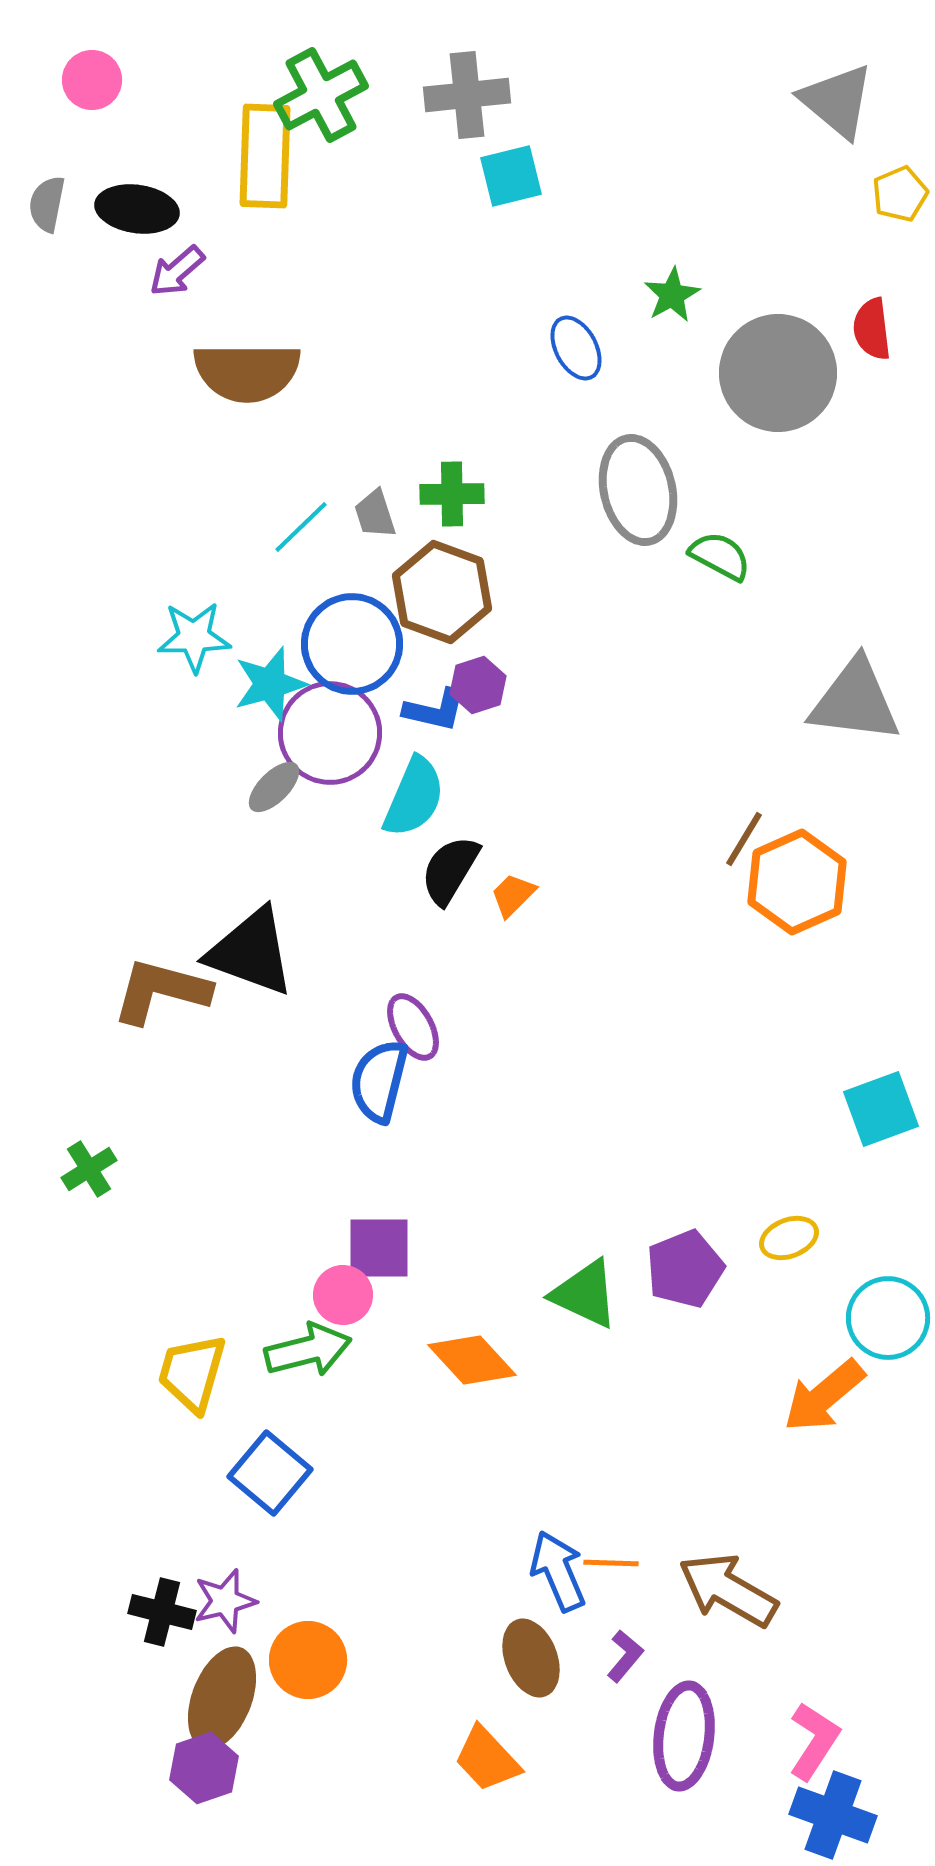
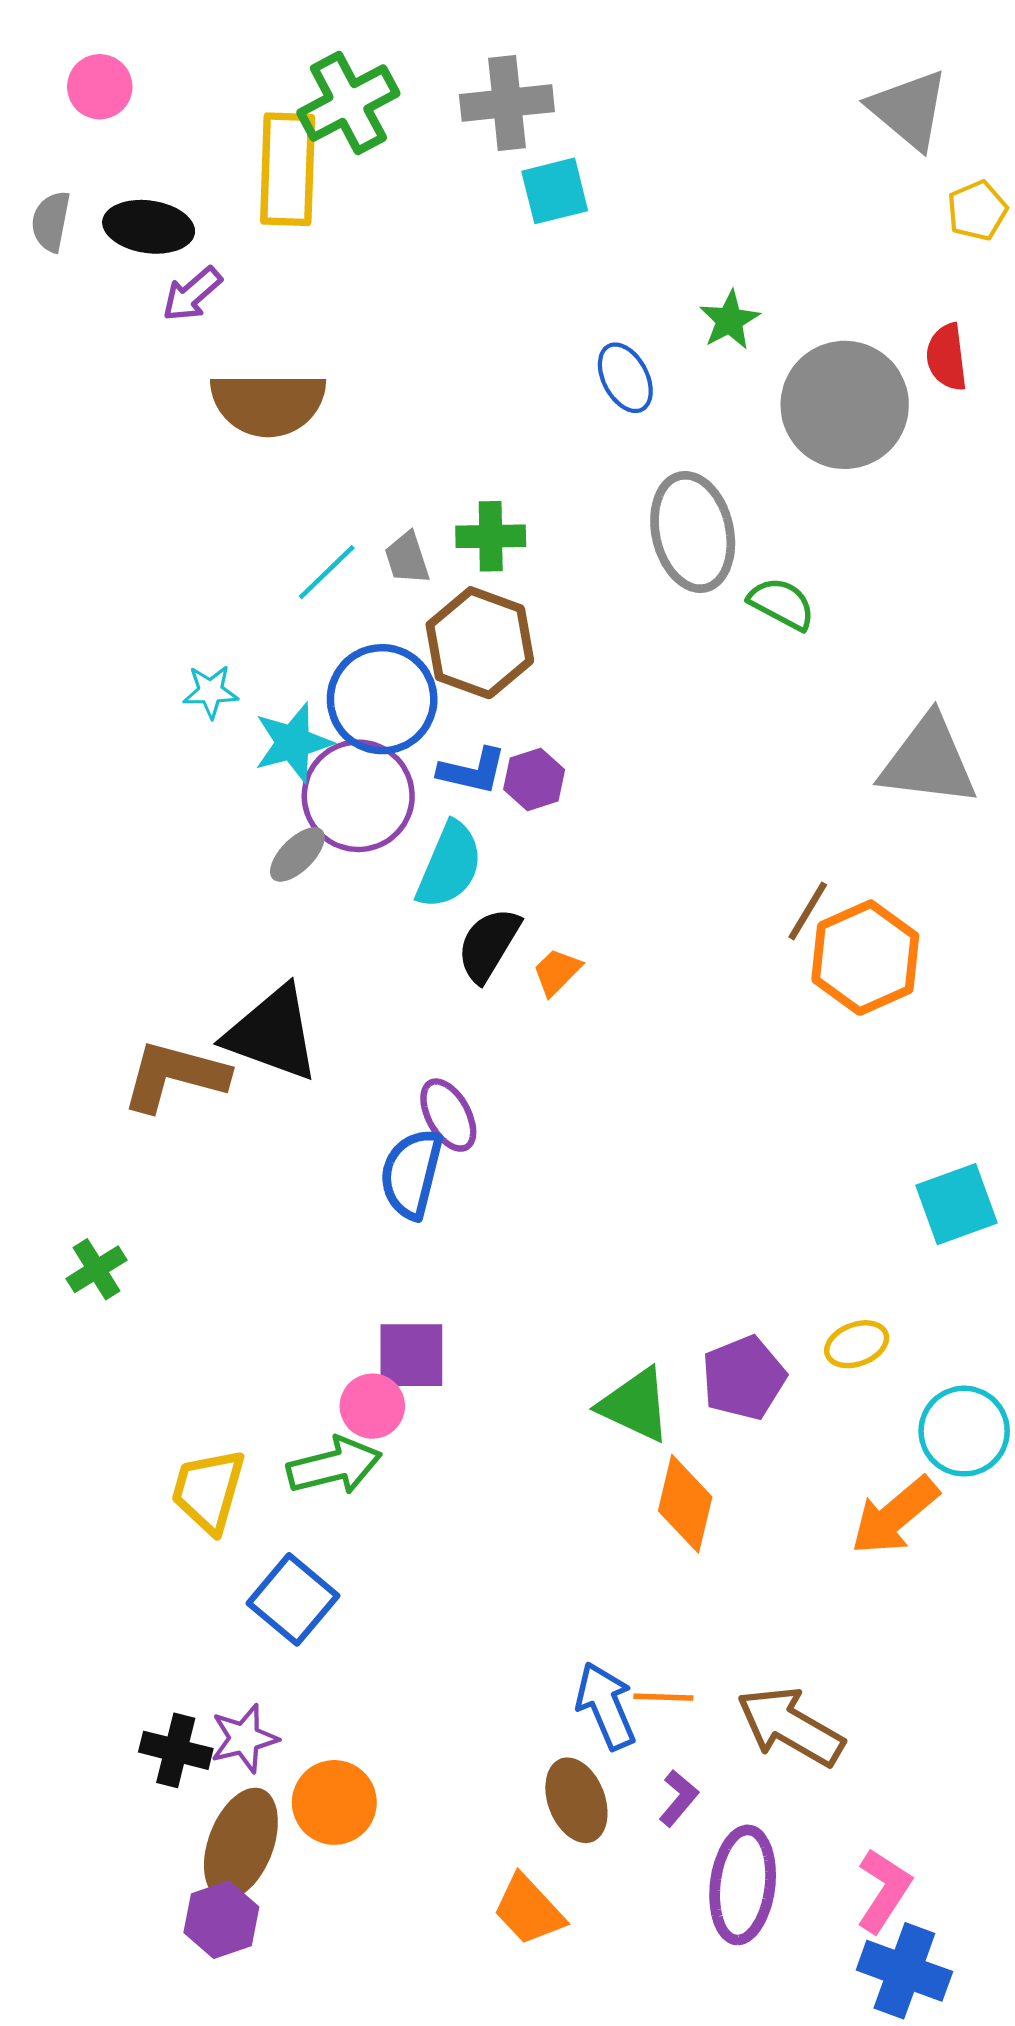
cyan star: (194, 637) -> (211, 692), size x0.7
purple hexagon: (478, 685) -> (534, 780), moved
orange diamond: (472, 1360) -> (685, 1504), moved, turned 56

